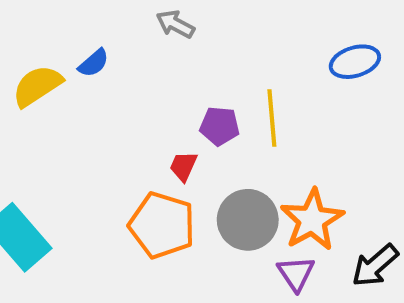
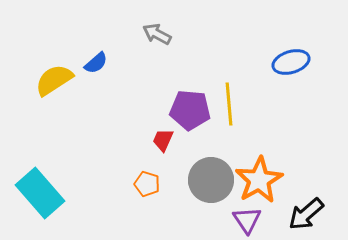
purple pentagon: (220, 126) -> (190, 110), size x1.4
orange pentagon: (162, 225) -> (147, 184), size x0.5

